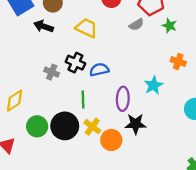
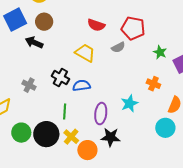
green star: (169, 26) -> (160, 52), moved
yellow trapezoid: (87, 28) -> (85, 53), moved
gray cross: (52, 72) -> (29, 85), moved

